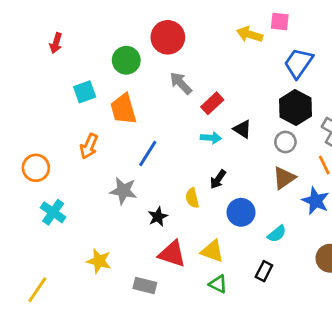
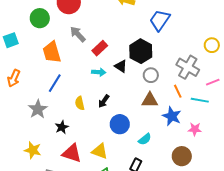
black hexagon: (296, 108) -> (141, 51), moved
orange trapezoid: (123, 109) -> (52, 52), moved
brown triangle: (284, 178) -> (150, 100), turned 36
gray star: (123, 191) -> (38, 109), turned 30
yellow semicircle: (192, 198) -> (80, 103), moved
yellow star: (99, 261) -> (33, 150), moved

